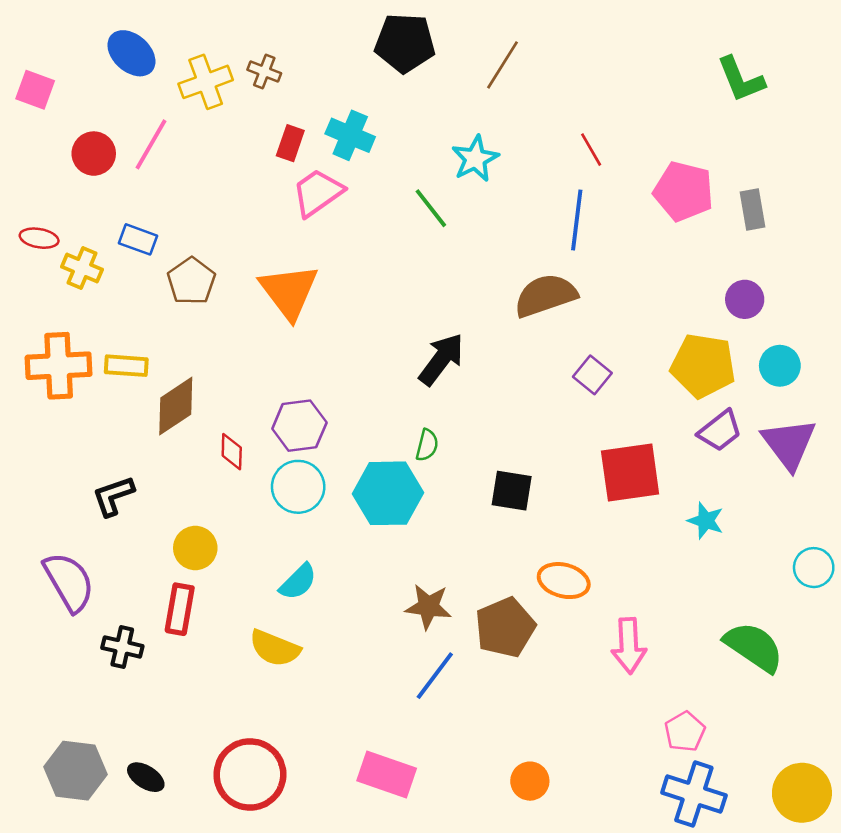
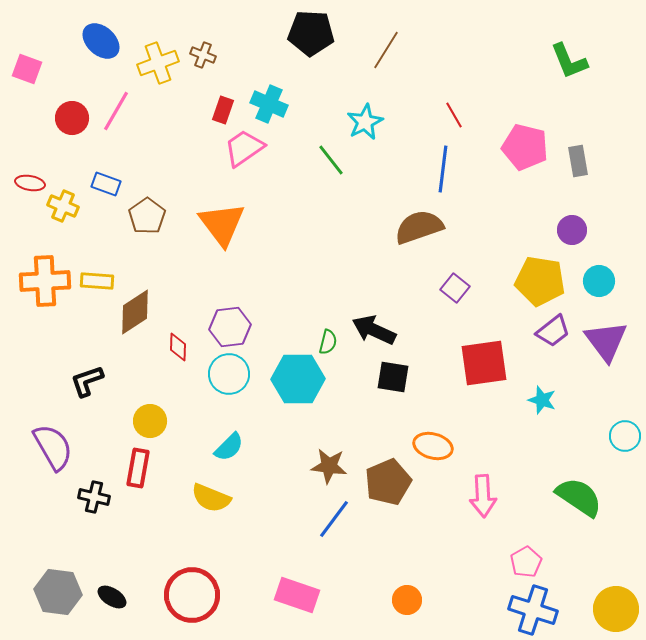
black arrow: (441, 359) -> (374, 330), moved, turned -102

